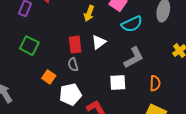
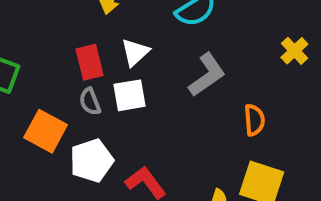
orange square: (49, 77) -> (46, 131), size x1.5
white square: (118, 83) -> (130, 95), moved

